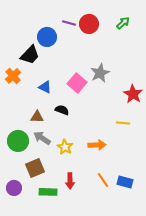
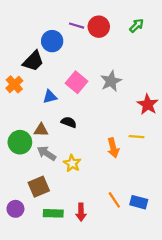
pink square: (77, 83) -> (77, 82), moved
blue triangle: (45, 87) -> (50, 97), turned -40
green circle: (18, 141) -> (20, 142), moved
orange arrow: (97, 145) -> (113, 148), moved, turned 78
red arrow: (70, 181) -> (81, 212), moved

